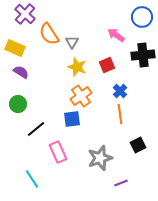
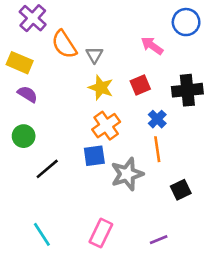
black cross: (143, 55) -> (187, 90), moved
pink rectangle: (58, 152) -> (101, 233), moved, turned 50
gray star: (100, 158) -> (127, 174), moved

